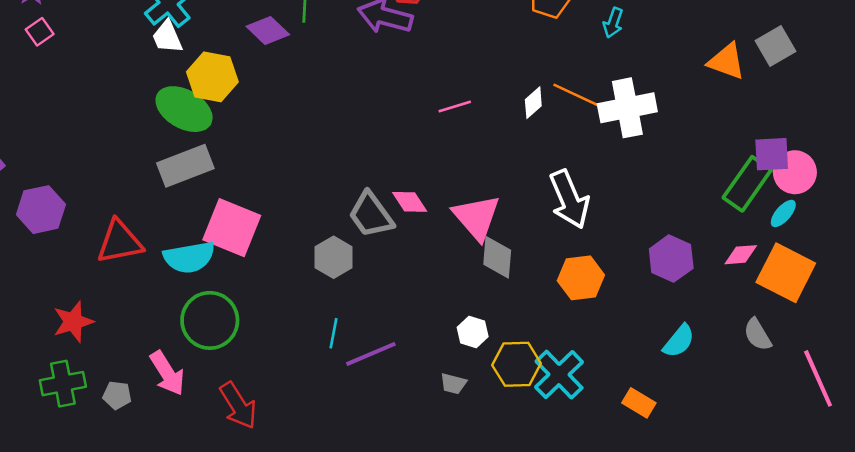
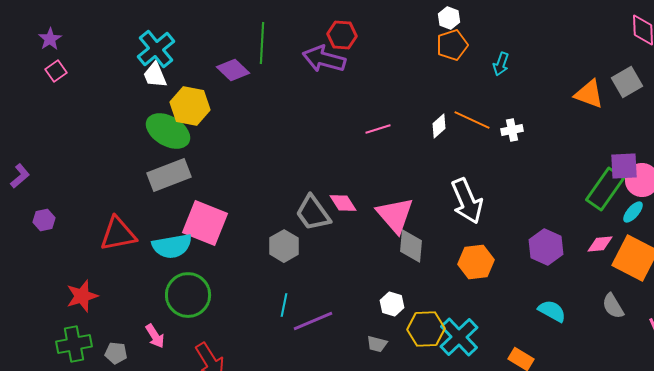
white cross: (627, 108) -> (512, 130), size x0.5
purple hexagon: (41, 210) -> (44, 220), moved, size x0.6
cyan semicircle: (679, 341) -> (552, 311), turned -100
pink arrow: (167, 373) -> (155, 336), size x0.7

